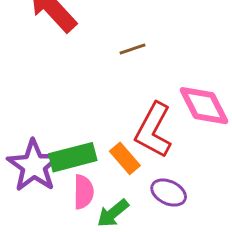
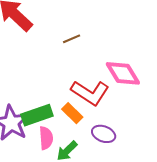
red L-shape: (153, 130) -> (90, 93), turned -81

